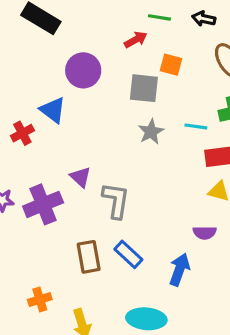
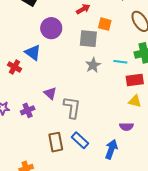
red cross: (22, 133) -> (14, 67), turned -32
purple cross: (43, 204) -> (28, 110), size x0.6

